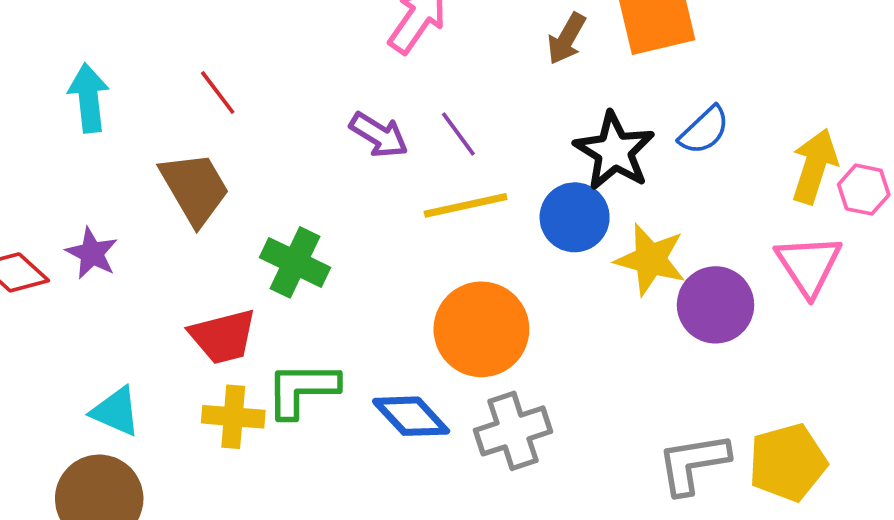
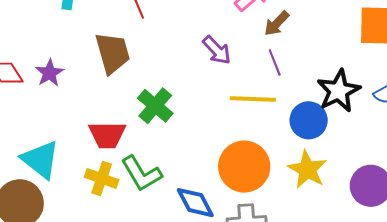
brown arrow: (567, 39) -> (277, 23), moved
purple line: (458, 134) -> (275, 63), moved
yellow star: (650, 259) -> (307, 170), moved
green L-shape: (302, 389) -> (141, 174), turned -135
cyan triangle: (116, 411) -> (40, 160), size x1.4

